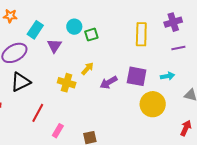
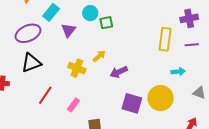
yellow rectangle: (141, 34) -> (165, 39), moved
purple square: (137, 76) -> (132, 103), moved
pink rectangle: (58, 131) -> (73, 105), moved

